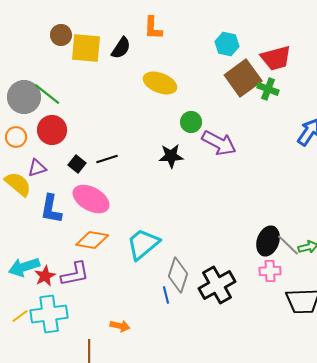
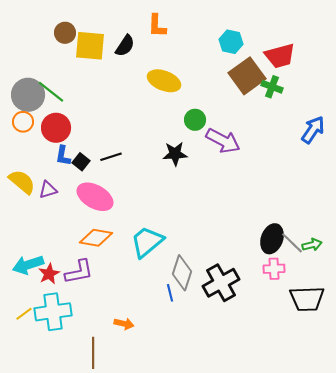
orange circle: (16, 137) -> (23, 122), moved
purple triangle: (37, 168) -> (48, 190), moved
blue L-shape: (51, 209) -> (63, 156), moved, size x0.7

